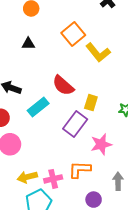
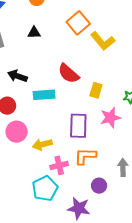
cyan rectangle: (38, 107) -> (44, 95), turned 35
purple rectangle: (75, 124) -> (78, 126), moved, turned -35
pink star: (101, 144) -> (111, 118), moved
yellow arrow: (27, 177) -> (42, 144), moved

